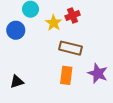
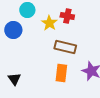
red cross: (73, 15) -> (67, 16), turned 32
black triangle: (17, 82) -> (14, 79), turned -48

